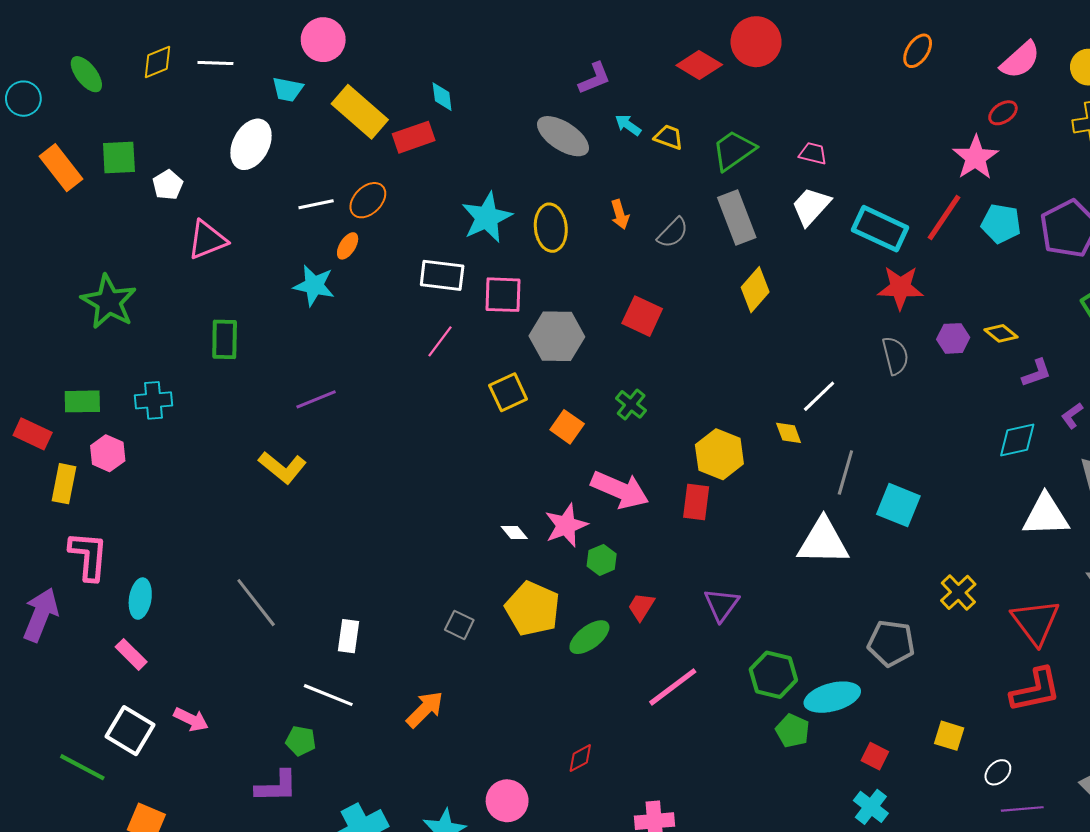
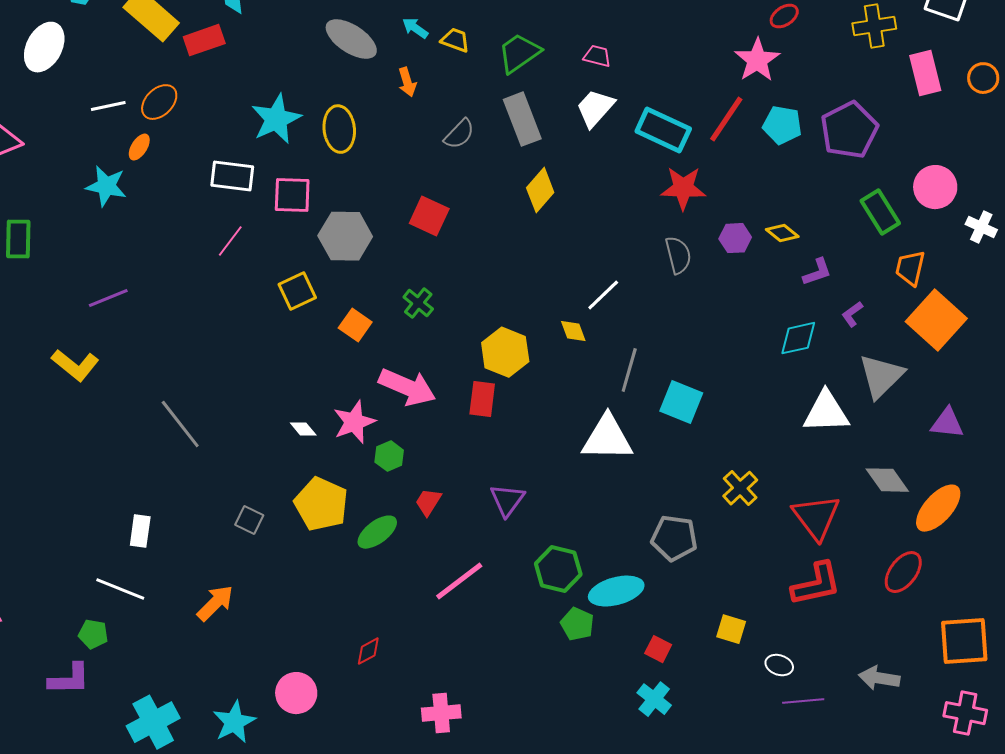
orange arrow: (620, 214) -> (407, 82), moved
gray line: (256, 603) -> (180, 424), moved
white ellipse: (998, 772) -> (779, 665), turned 64

